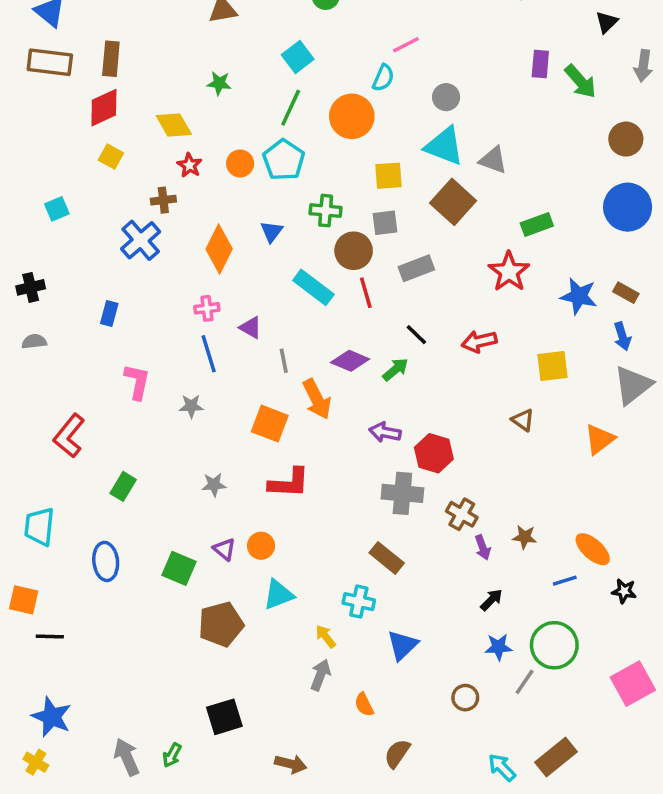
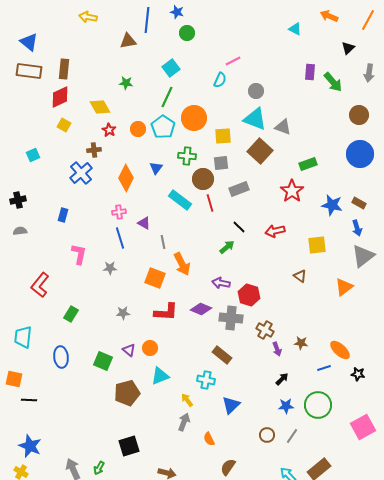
orange circle: (352, 116) -> (194, 118), moved
purple diamond: (350, 361) -> (201, 309), moved
gray line: (525, 682) -> (292, 436), moved

